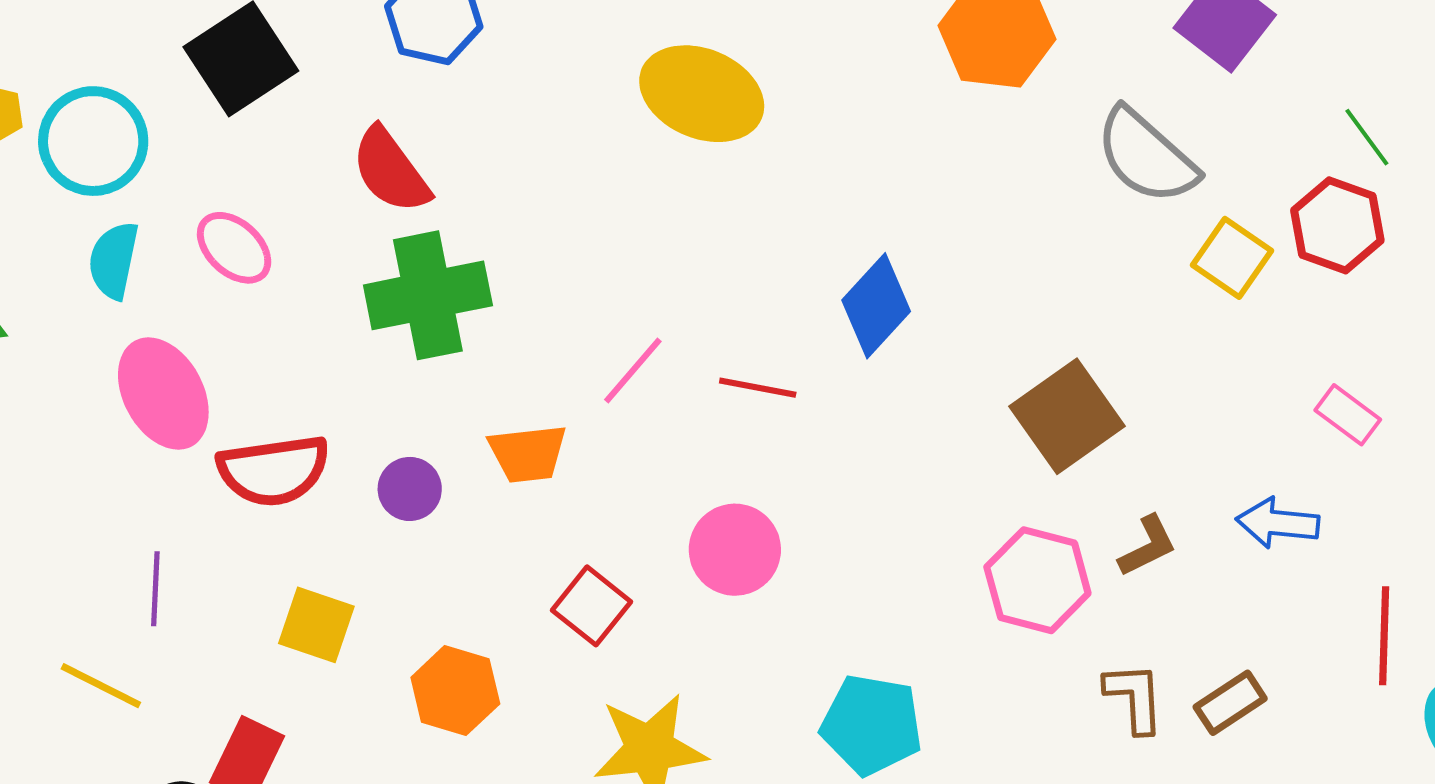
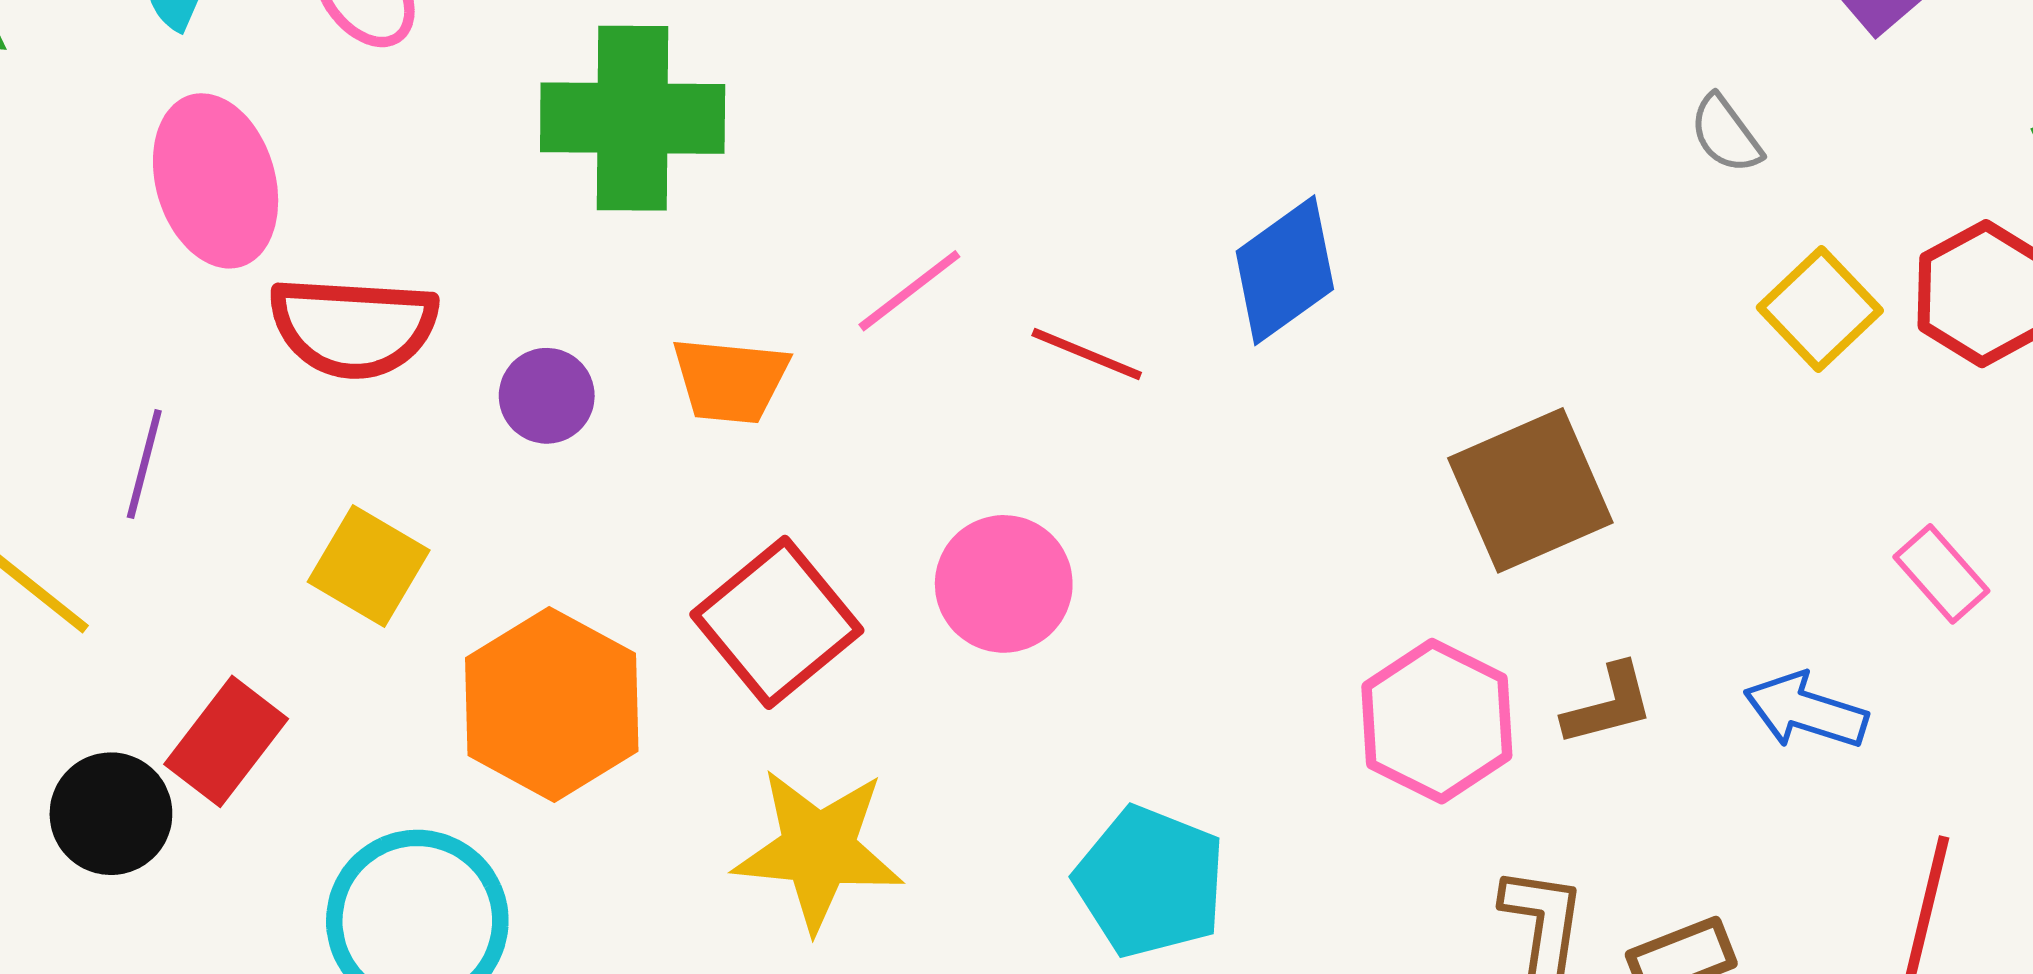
gray semicircle: (1146, 156) -> (1726, 134), size x0.5
red square: (591, 606) -> (777, 622), size x1.4
orange hexagon: (455, 691) -> (552, 704), size x1.4

